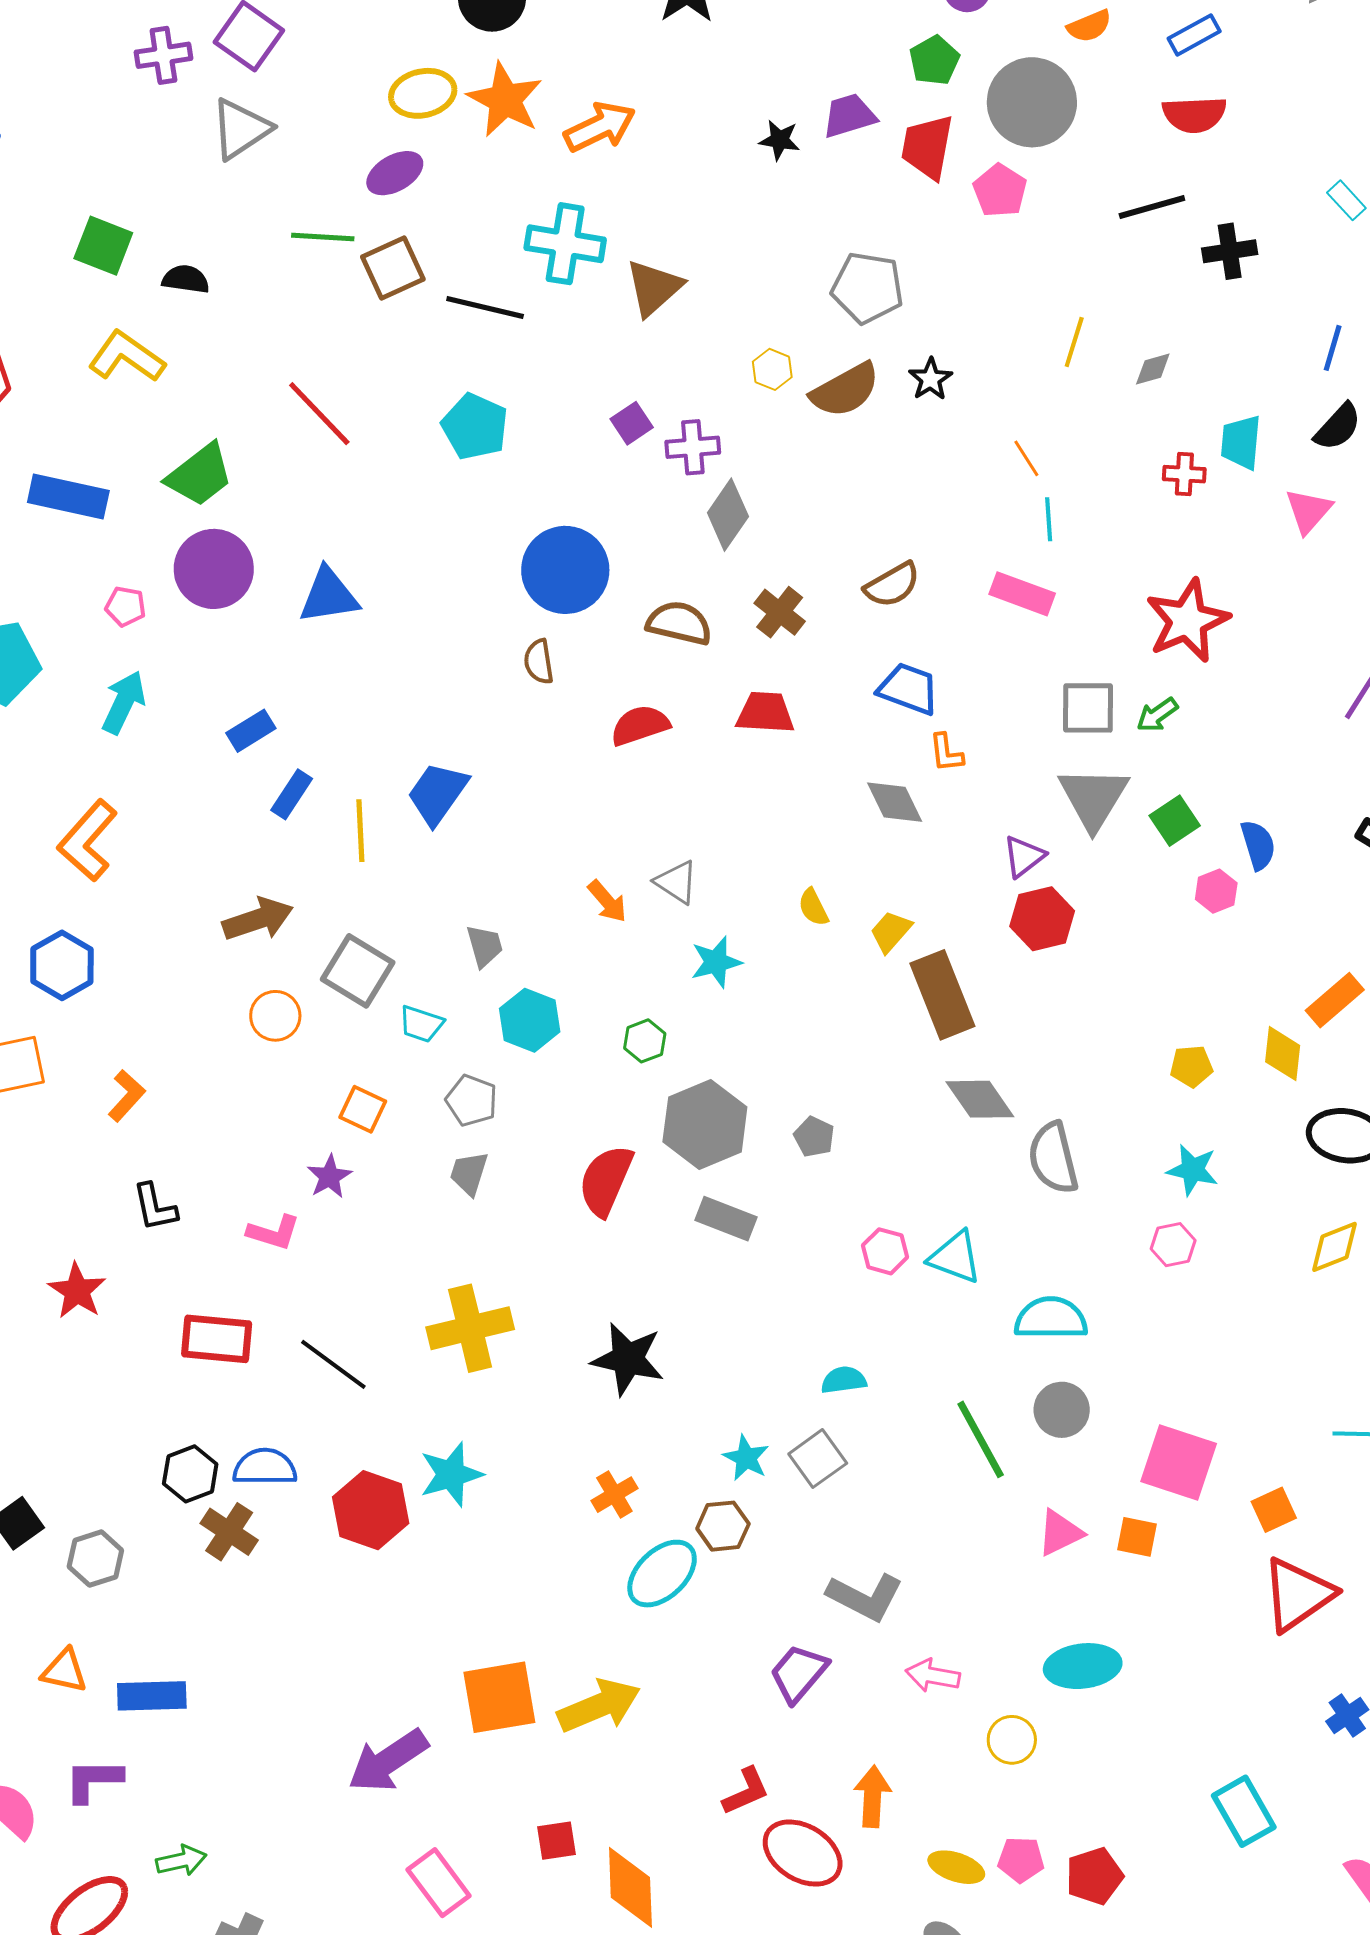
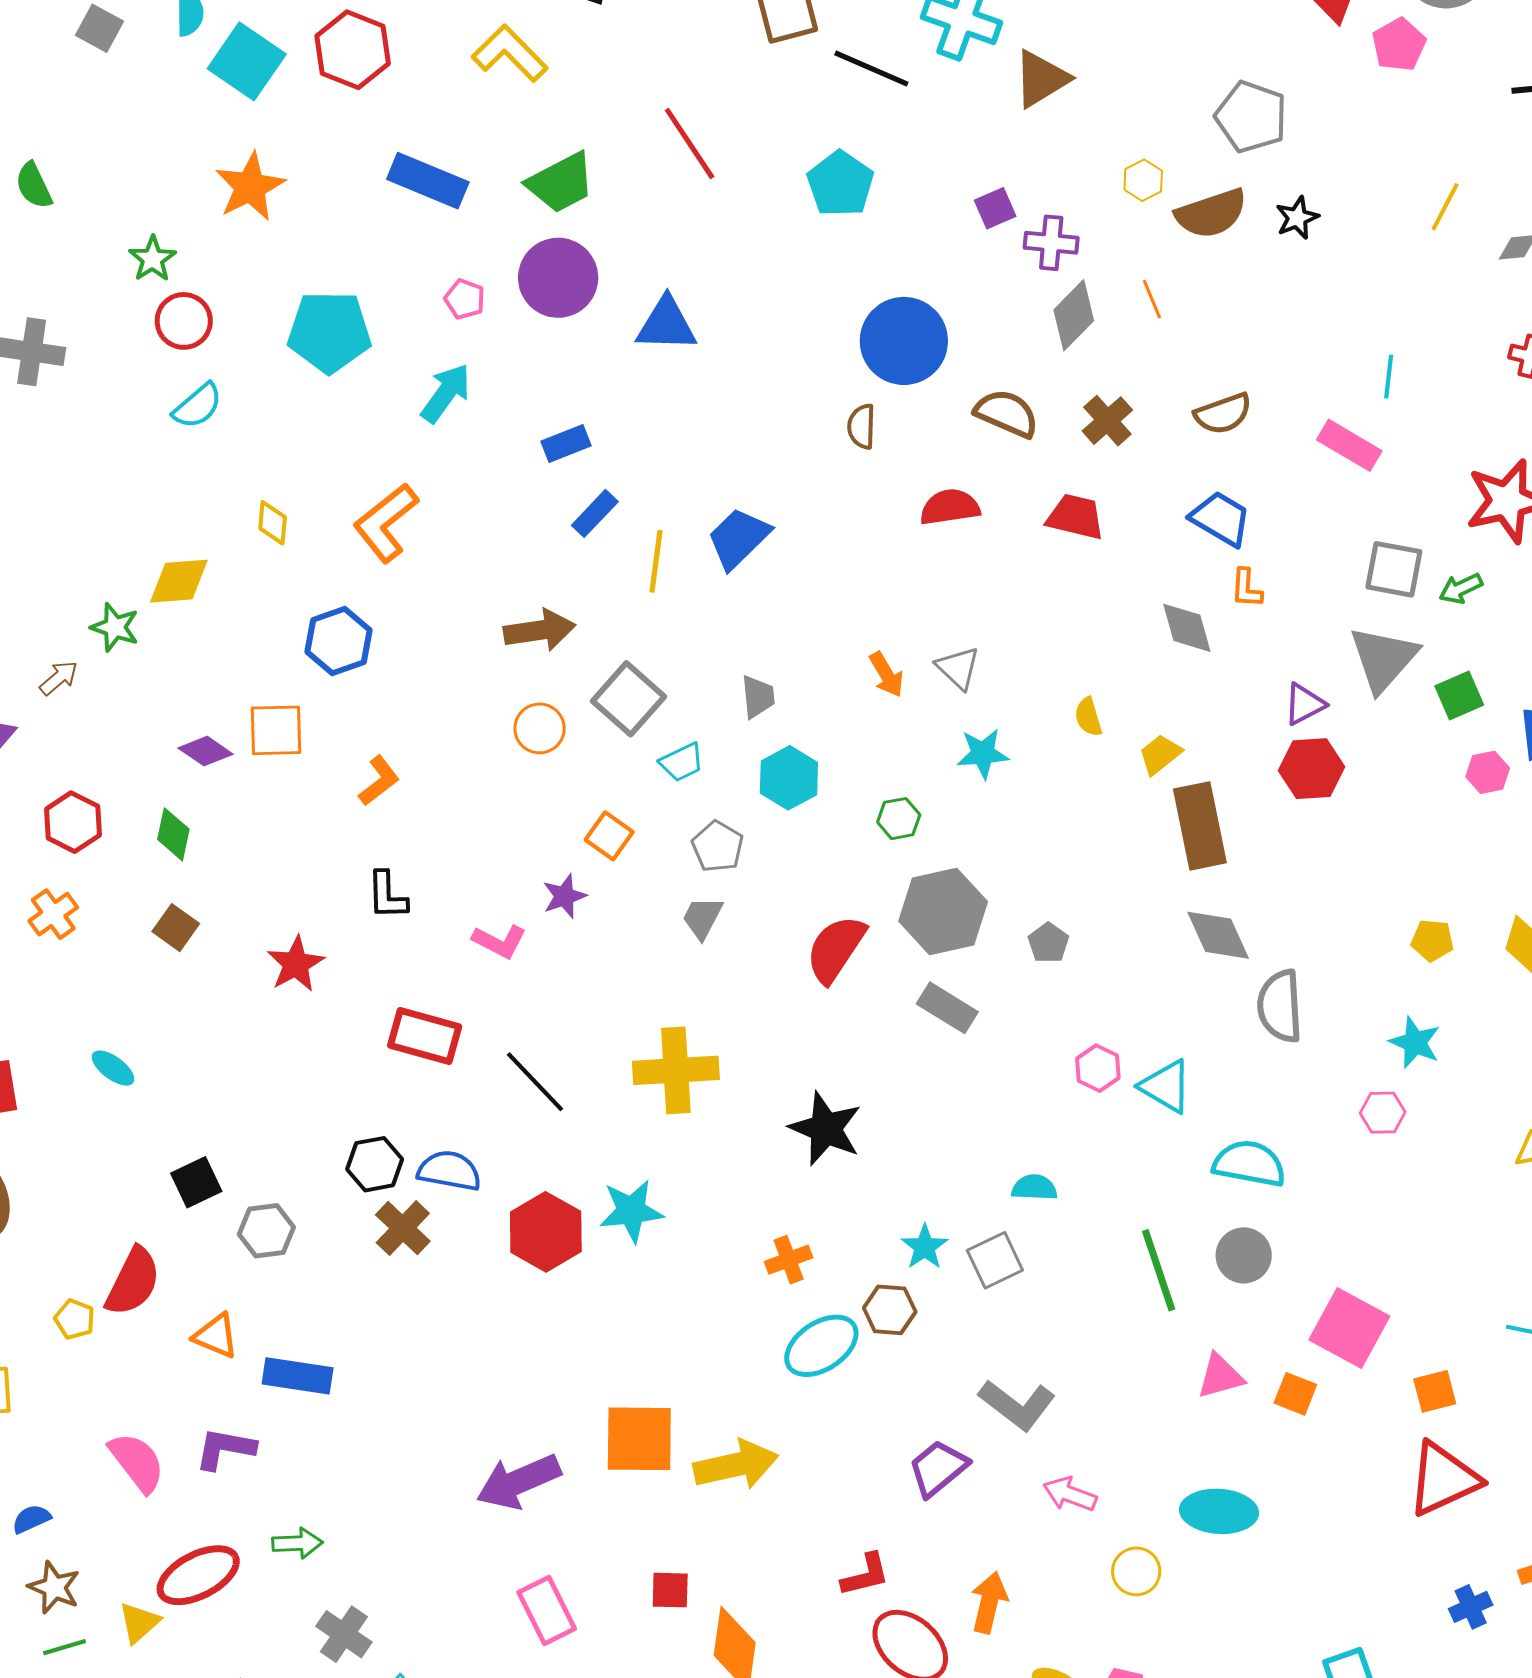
orange line: (1026, 458) -> (1152, 299), moved
cyan trapezoid: (421, 1024) -> (682, 762), turned -54

